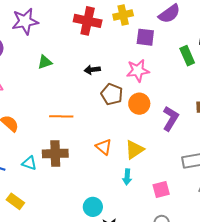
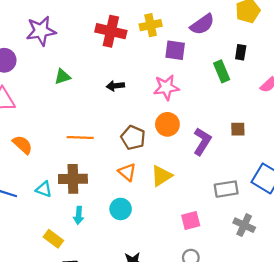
brown pentagon: (112, 94) -> (133, 138), moved
cyan arrow: (127, 177) -> (79, 215), moved
yellow rectangle: (15, 201) -> (53, 239), moved
cyan circle: (93, 207) -> (121, 209), moved

